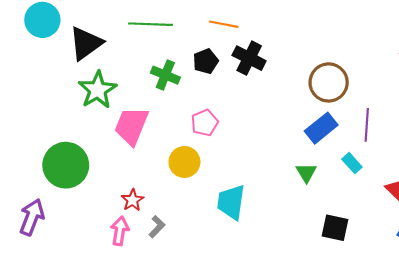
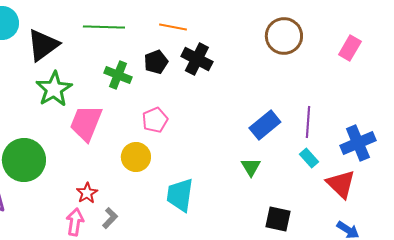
brown circle: (329, 82) -> (284, 36), moved
cyan rectangle: (352, 163) -> (309, 158), moved

